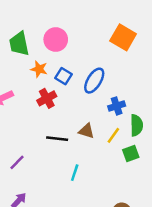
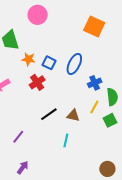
pink circle: (56, 40) -> (38, 15), moved
brown triangle: (86, 131) -> (73, 115), moved
black line: (57, 139) -> (49, 114), turned -36

